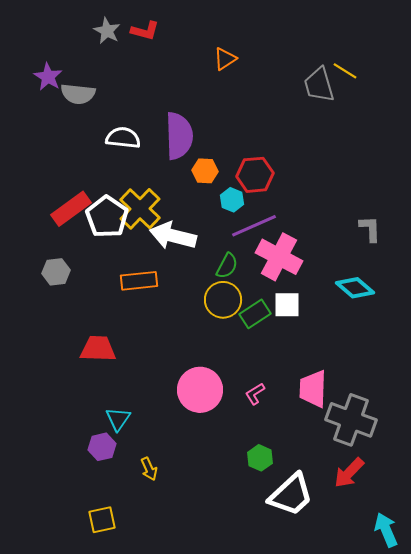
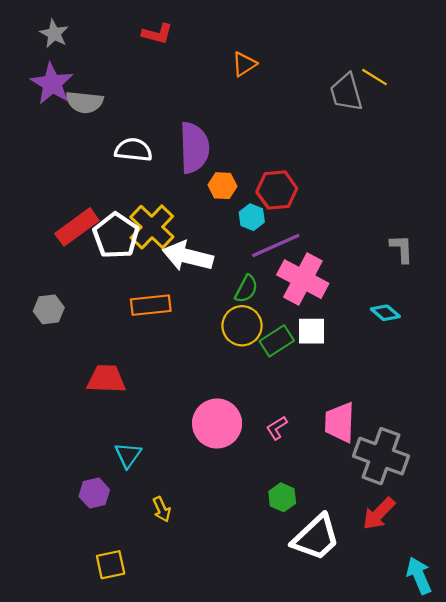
gray star: (107, 31) -> (54, 34), moved
purple star: (48, 77) -> (52, 84), size x1.4
gray hexagon: (56, 272) -> (49, 309), moved
cyan diamond: (355, 288) -> (385, 313), size x0.7
purple hexagon: (102, 447) -> (94, 493), moved

